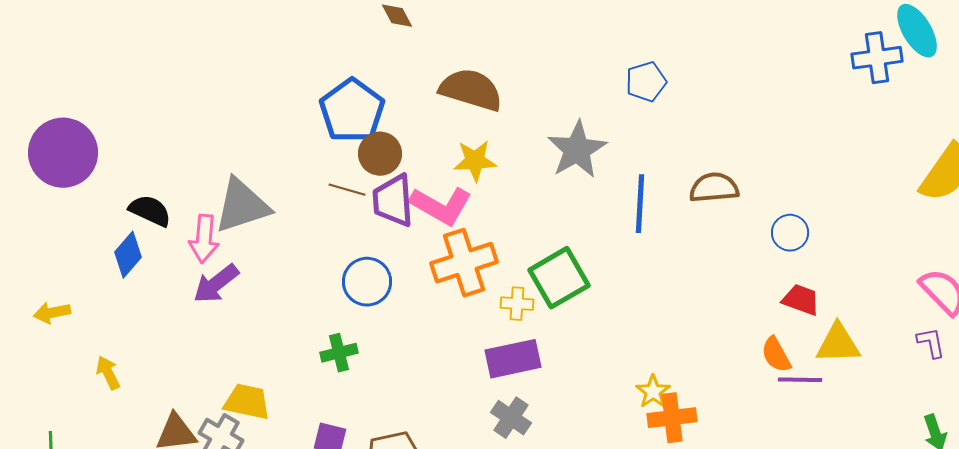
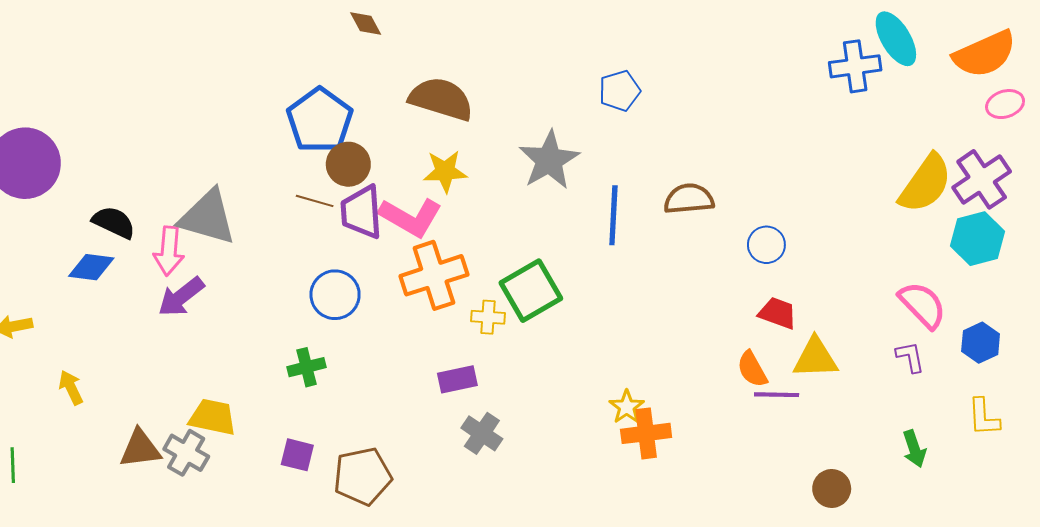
gray triangle: (242, 206) -> (208, 217), turned 34
blue diamond: (128, 255) -> (91, 267), turned 57
purple rectangle: (513, 359) -> (457, 379), moved, size x0.7

